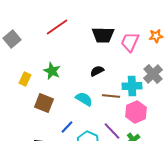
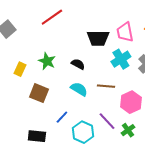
black trapezoid: (103, 35) -> (98, 38), moved
pink trapezoid: (130, 42) -> (125, 32), turned -35
black semicircle: (97, 71) -> (78, 64), moved, turned 56
cyan cross: (132, 86) -> (121, 59), moved, turned -30

